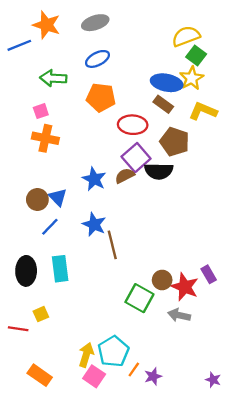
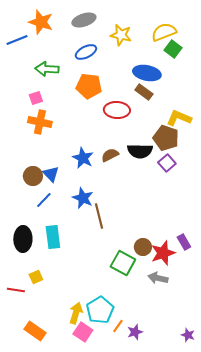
yellow star: (192, 78) -> (121, 35), moved, turned -30
yellow L-shape: (203, 111) -> (179, 118), moved
brown pentagon: (175, 142) -> (166, 138), moved
purple square: (136, 158) -> (167, 163), moved, size x0.7
red star: (185, 287) -> (163, 253), turned 30

